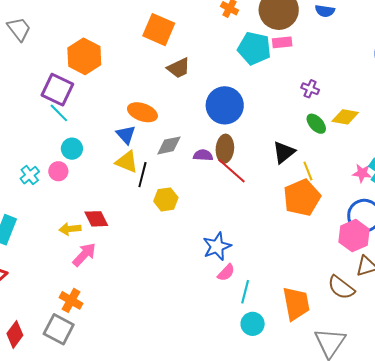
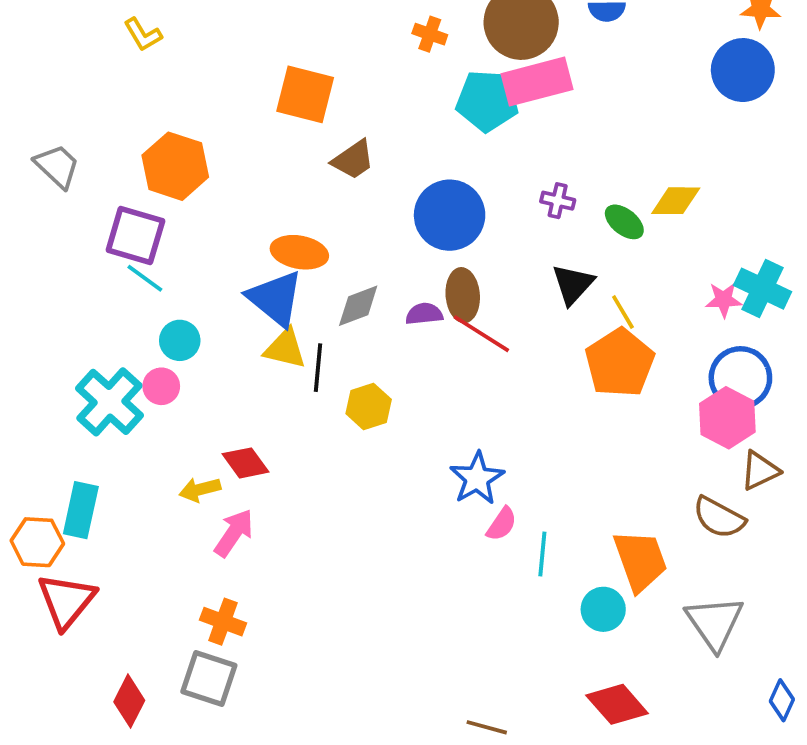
gray trapezoid: (19, 29) -> (57, 166), moved
pink rectangle: (282, 42) -> (537, 82), size x1.8
purple cross: (310, 89) -> (558, 201), moved
blue triangle: (126, 135) -> (275, 298), size x1.6
cyan cross: (30, 175) -> (109, 402), size x1.8
cyan circle: (253, 324) -> (603, 609), moved

